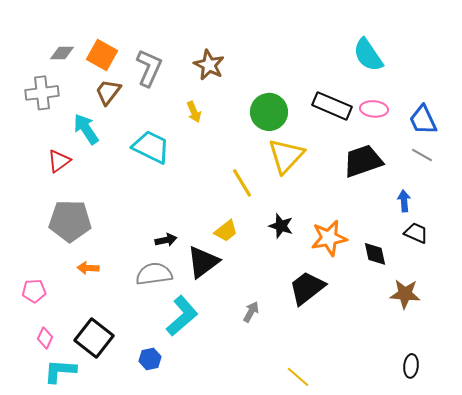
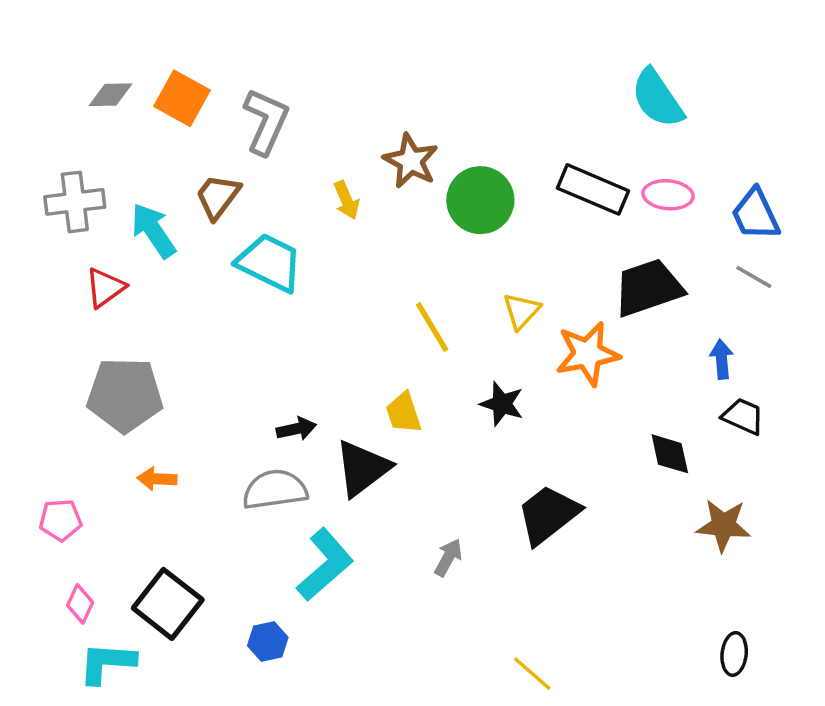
brown star: (209, 65) -> (411, 161), moved
brown trapezoid: (108, 92) -> (218, 197), moved
gray cross: (42, 93) -> (75, 202), moved
yellow triangle: (286, 156) -> (521, 311), moved, size x0.6
yellow trapezoid: (226, 231) -> (404, 413), turned 110
orange star: (329, 238) -> (588, 354), moved

